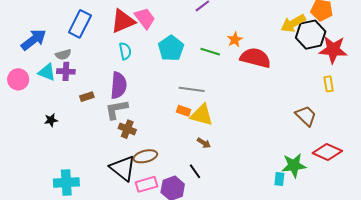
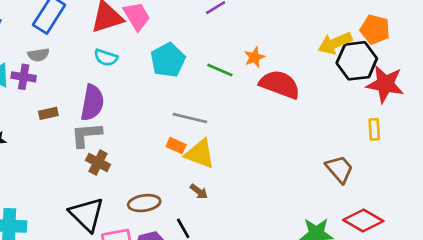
cyan semicircle: (125, 51) -> (106, 58), turned 114
gray semicircle: (63, 55) -> (38, 55), moved
brown ellipse: (145, 156) -> (144, 203), moved

